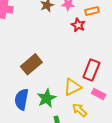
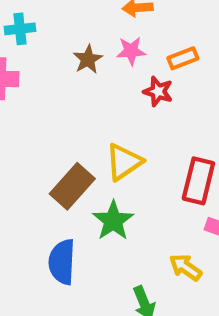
yellow triangle: (72, 87) -> (124, 162), moved
green star: (47, 98) -> (113, 221), moved

